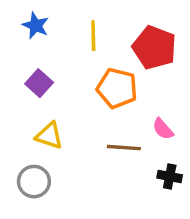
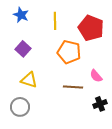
black cross: (170, 176) -> (100, 104), turned -32

